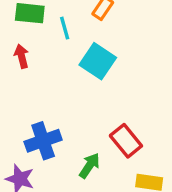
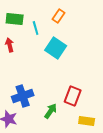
red rectangle: (126, 141) -> (73, 96), turned 60

